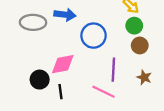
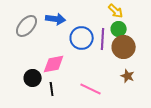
gray ellipse: (33, 22) -> (27, 26), turned -50
brown circle: (140, 45) -> (124, 47), size x1.5
purple line: (113, 70) -> (103, 39), moved

